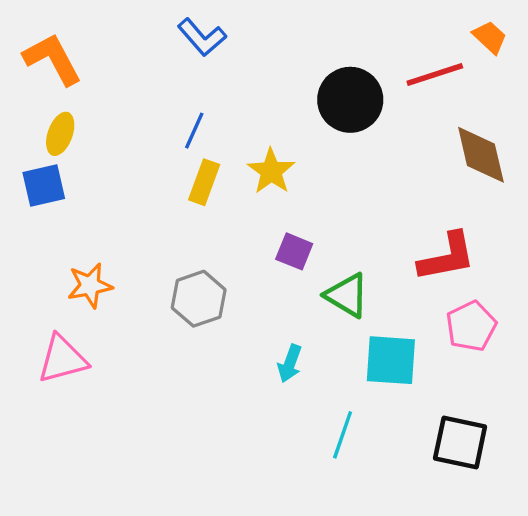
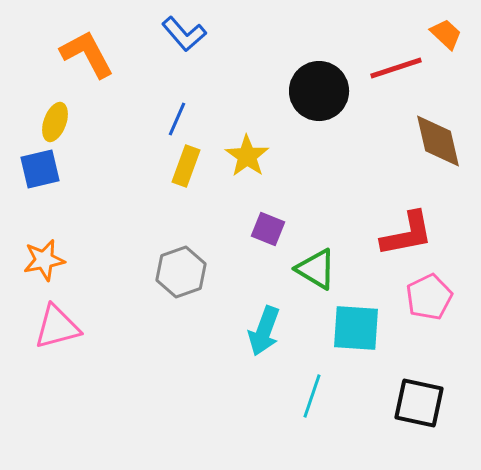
orange L-shape: (53, 59) -> (87, 54), moved
orange star: (90, 285) -> (44, 260), moved
cyan arrow: (290, 363) -> (264, 331), size x1.4

